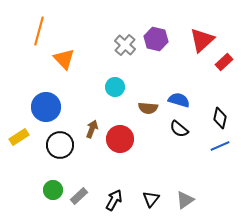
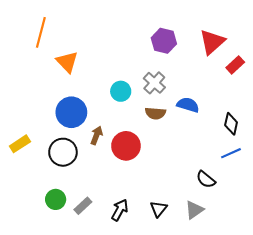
gray cross: (125, 45) -> (154, 83), moved
blue circle: (46, 107) -> (71, 112), moved
black semicircle: (179, 129) -> (206, 179), moved

